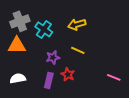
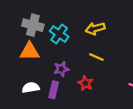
gray cross: (20, 21) -> (33, 25), turned 36
purple star: (53, 57) -> (61, 69), moved
purple rectangle: (49, 80) -> (54, 90), moved

